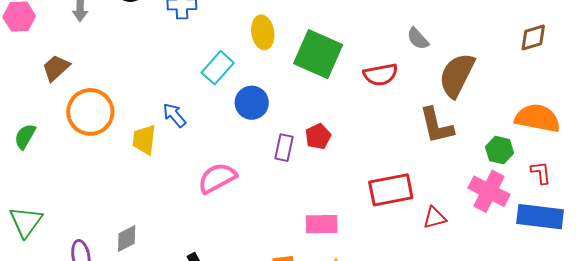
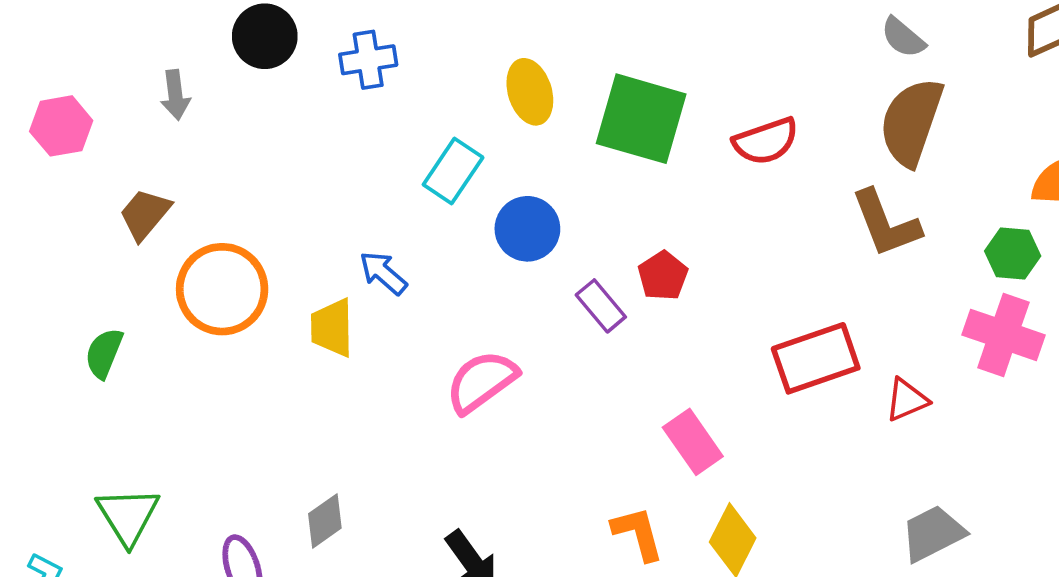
gray semicircle: (418, 39) -> (903, 38), moved
purple rectangle: (284, 148) -> (601, 306), turned -44
pink rectangle: (322, 224) -> (693, 442), turned 64

